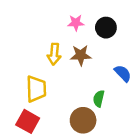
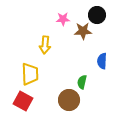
black circle: (106, 28) -> (97, 15), moved
brown star: (81, 55) -> (83, 31), moved
blue semicircle: (123, 73) -> (102, 61), turned -133

